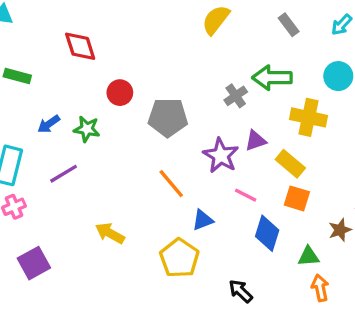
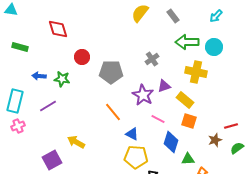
gray rectangle: (289, 25) -> (173, 16), moved
green arrow: (272, 78) -> (187, 42), moved
blue arrow: (49, 124) -> (39, 76), turned 40
blue triangle: (203, 220) -> (132, 134), turned 48
green triangle: (308, 256) -> (188, 159), moved
yellow pentagon: (179, 258) -> (136, 157), moved, turned -30
purple square: (34, 263) -> (52, 160), moved

